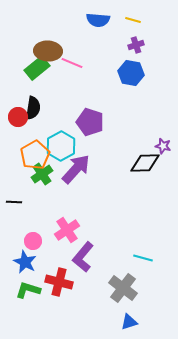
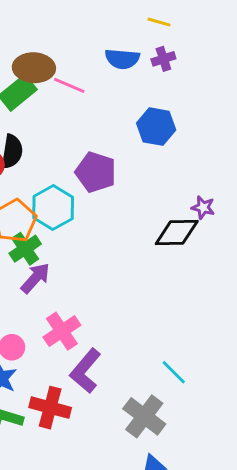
blue semicircle: (98, 20) -> (122, 59), moved
blue hexagon: (131, 73) -> (156, 127), moved
purple arrow: (76, 169) -> (35, 278), moved, size x0.7
cyan line: (143, 258) -> (174, 372), turned 30

